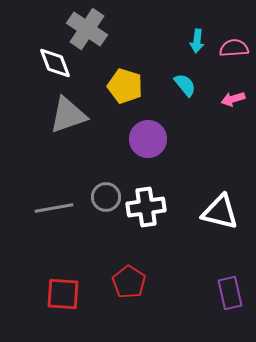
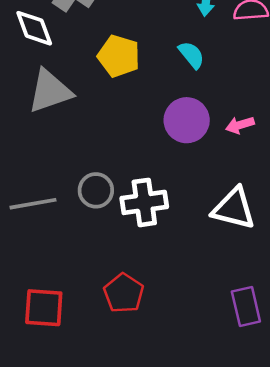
pink arrow: (233, 99) -> (240, 125), moved
purple circle: (148, 139) -> (187, 120), moved

